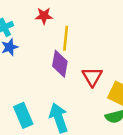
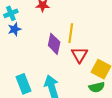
yellow line: (66, 38) -> (71, 33), moved

